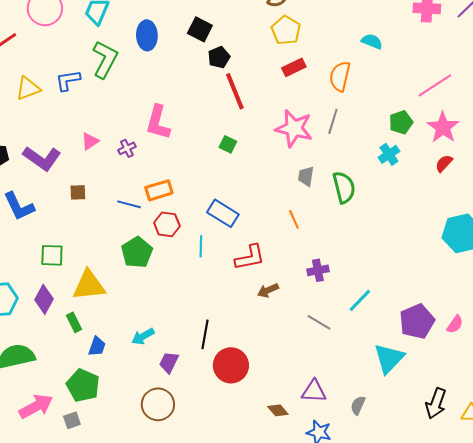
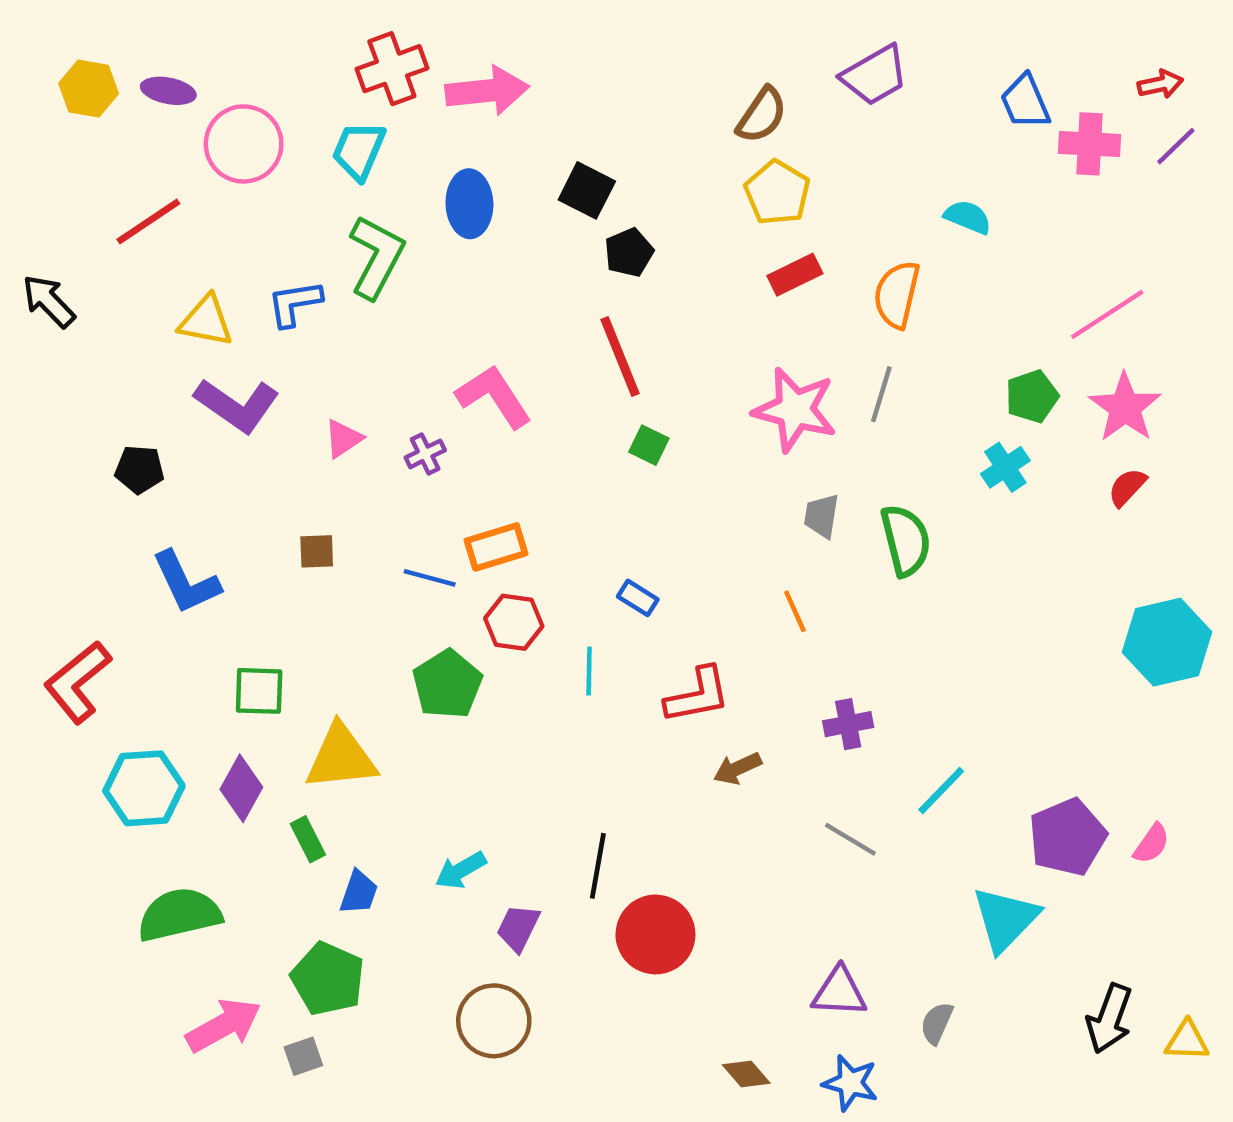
yellow triangle: (28, 88) -> (206, 321), turned 32
red line: (235, 91) -> (620, 357), moved
pink L-shape: (158, 122) -> (494, 396), turned 132
purple L-shape: (42, 158) -> (237, 405), moved
blue rectangle: (223, 213) -> (638, 598), size x0.6
brown diamond: (278, 410) -> (746, 1074), moved

